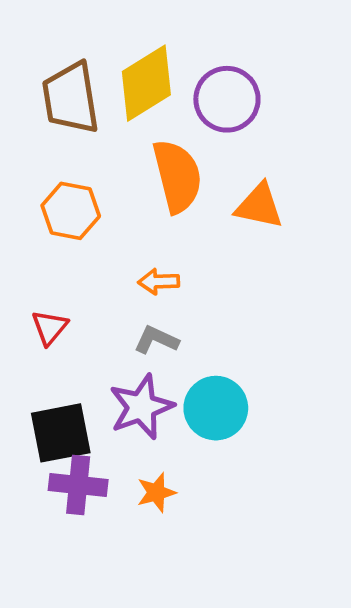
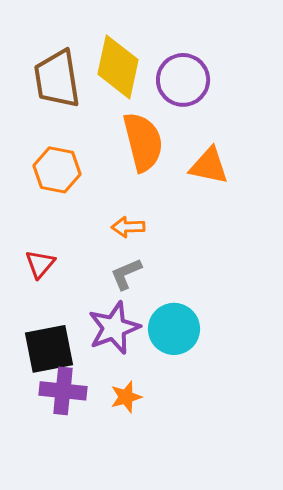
yellow diamond: (146, 83) -> (118, 67), turned -46
gray L-shape: (156, 340) -> (126, 274), turned -48

